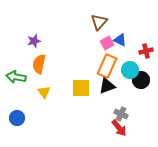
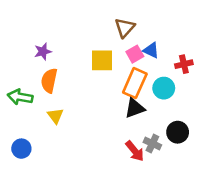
black circle: (141, 80) -> (178, 132), moved
yellow square: (81, 88) -> (102, 60), moved
red arrow: (119, 128) -> (135, 151), moved

